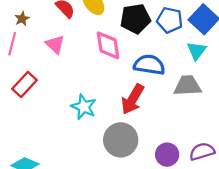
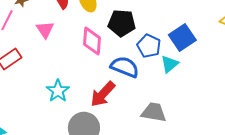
blue pentagon: (170, 20) -> (149, 46), moved
gray trapezoid: (187, 86) -> (154, 112), moved

